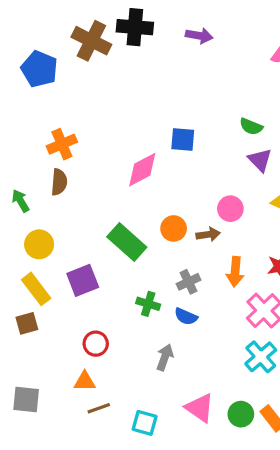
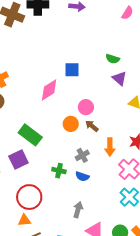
pink circle: (230, 209) -> (86, 107), moved
brown arrow: (208, 234) -> (92, 126), turned -128
green rectangle: (127, 242) -> (30, 135), moved
red circle: (96, 344) -> (29, 197), size x1.6
gray arrow: (165, 357) -> (78, 210), moved

